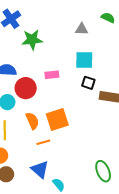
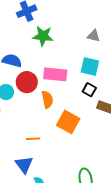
pink rectangle: (52, 75) -> (55, 74), size x1.6
orange square: (57, 119) -> (68, 122), moved, turned 35
orange semicircle: (32, 121) -> (47, 99), moved

